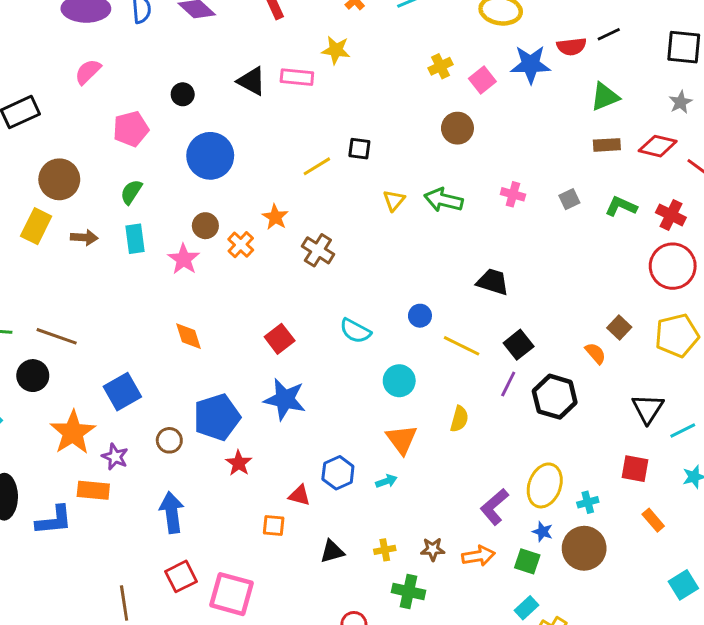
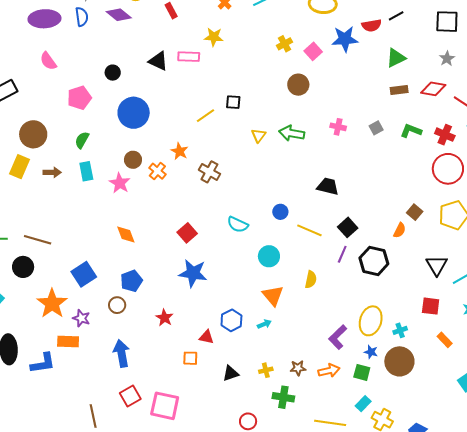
pink semicircle: (88, 72) -> (48, 61), turned -78
orange semicircle: (595, 353) -> (400, 230), turned 70
blue pentagon: (217, 417) -> (131, 281), moved, size x0.7

